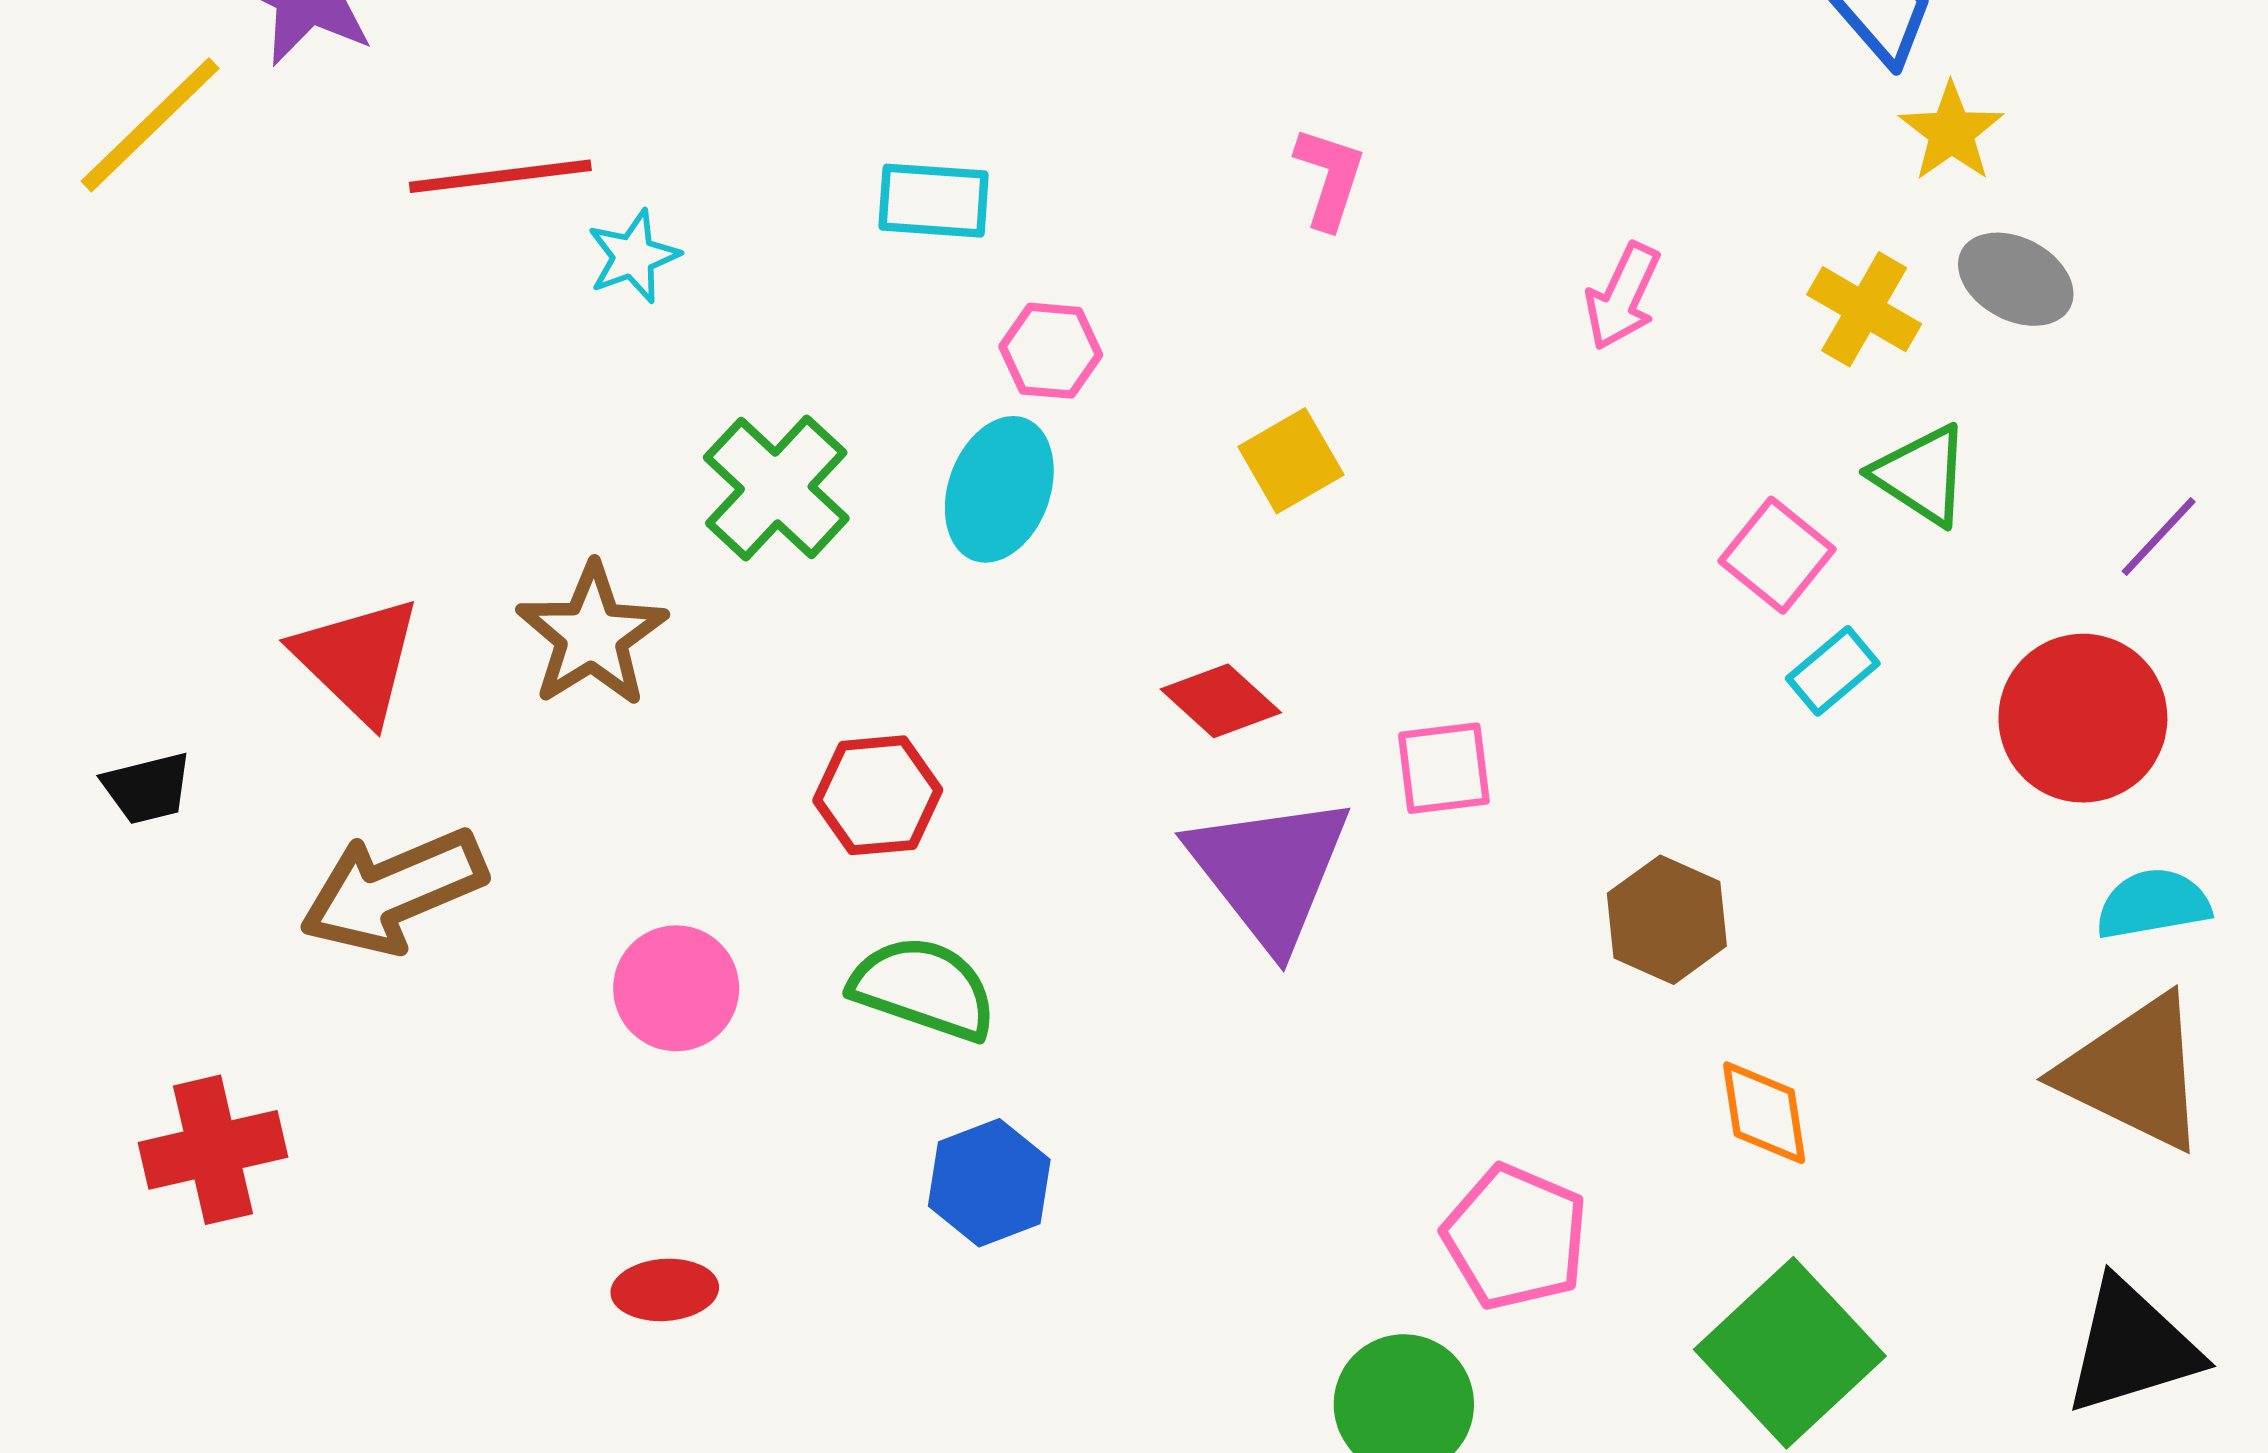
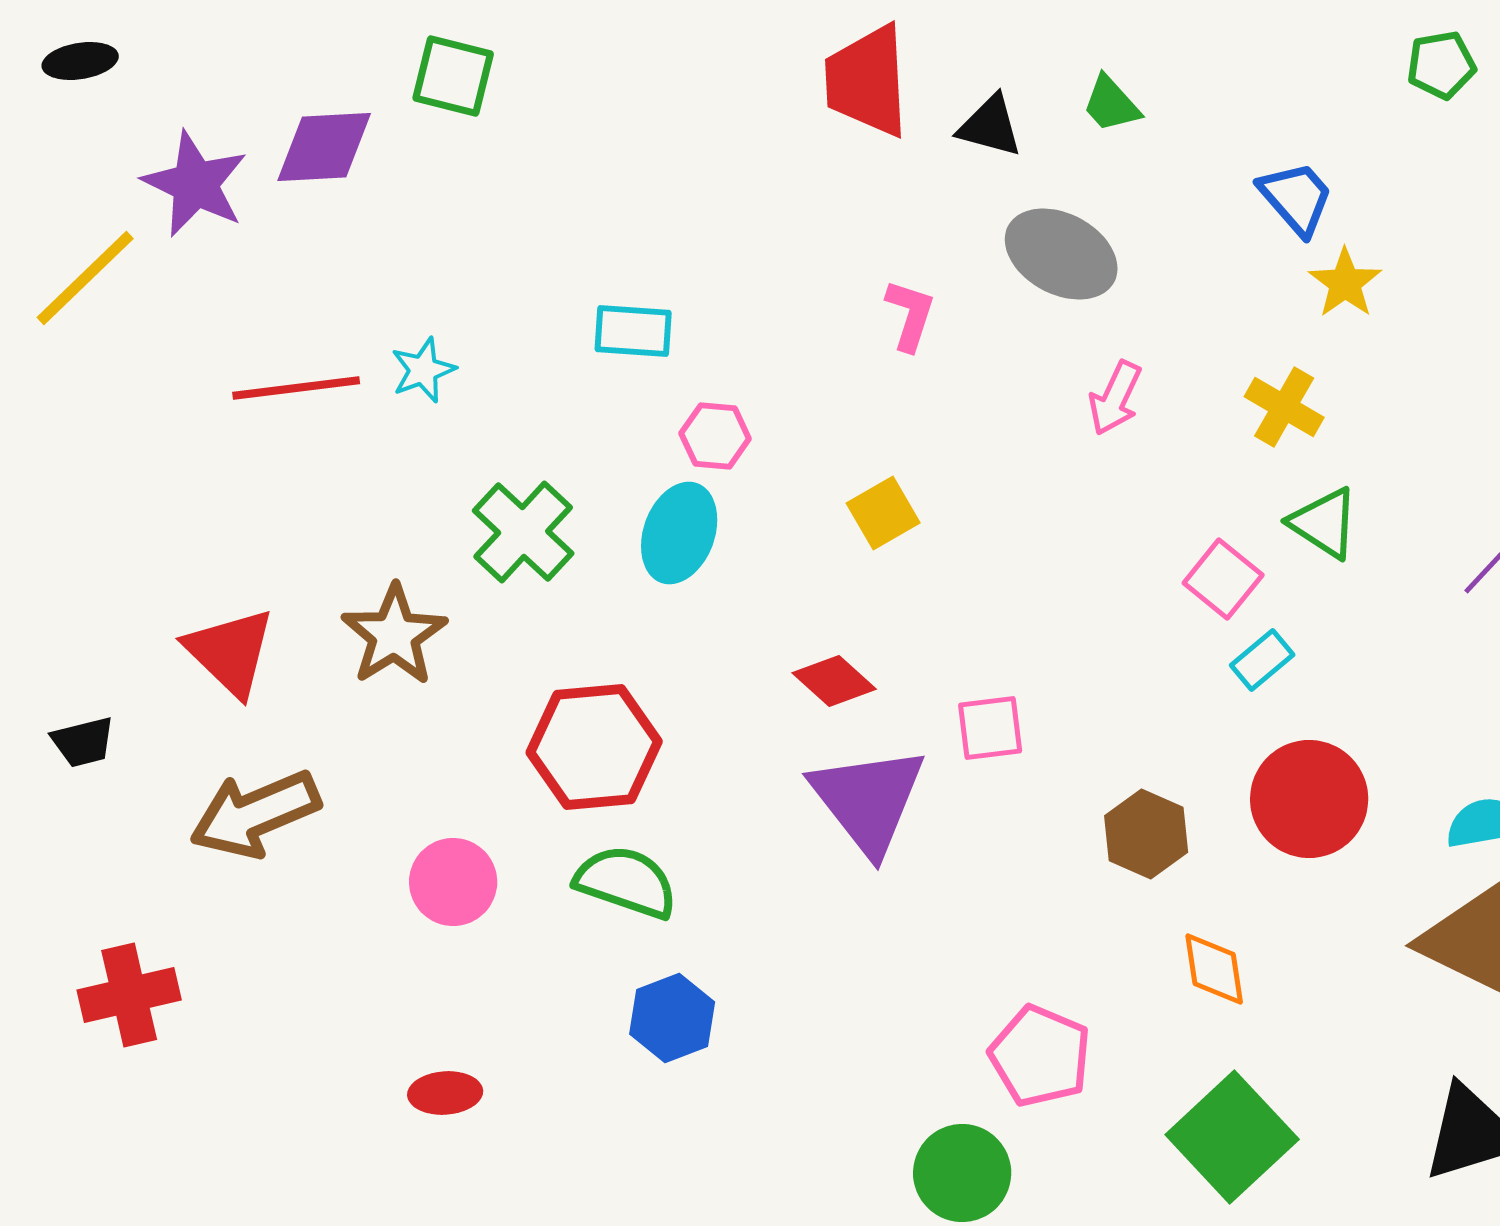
red line: (500, 176) -> (296, 388), moved
gray ellipse: (2016, 279) -> (1061, 254), moved, size x1.4
red circle: (2083, 718) -> (1309, 799), moved
red hexagon: (878, 795) -> (594, 747), size x1.5

